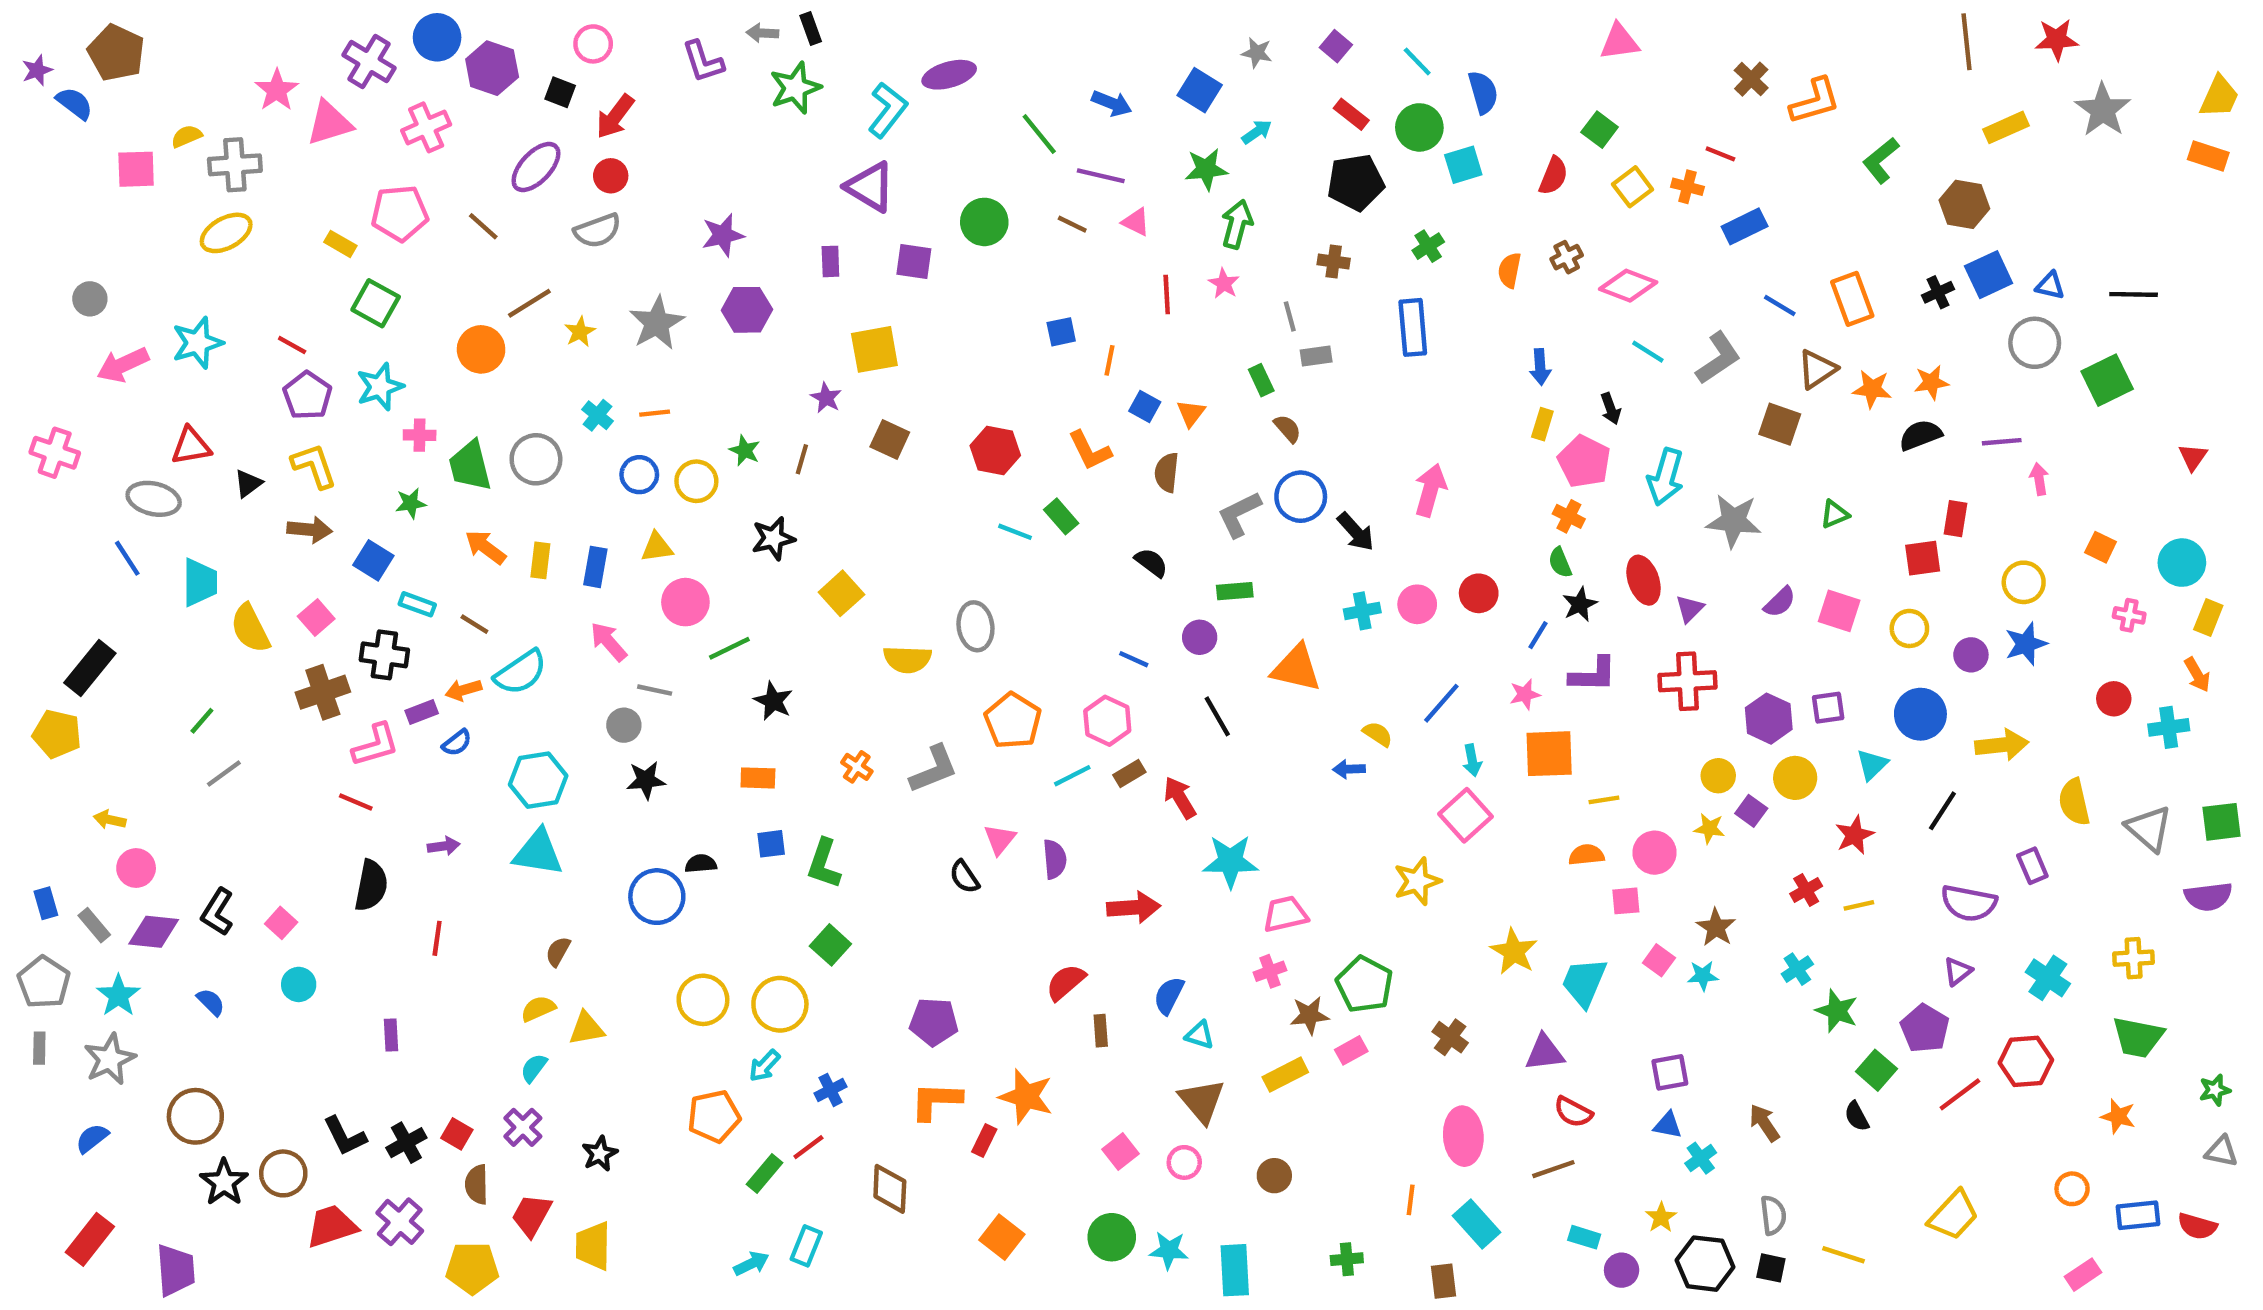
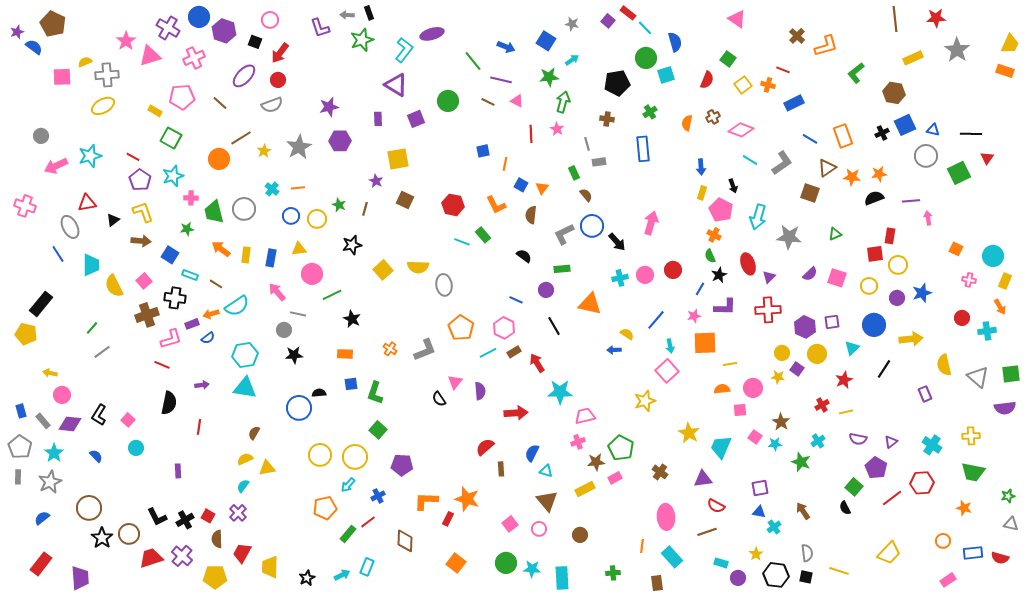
pink triangle: (1619, 42) -> (737, 19), turned 42
red rectangle: (1351, 114) -> (628, 13), moved
purple square: (914, 261) -> (416, 119), turned -30
red triangle: (2193, 457) -> (987, 158), moved
gray ellipse: (154, 499) -> (70, 227), turned 50
yellow circle: (2024, 582) -> (898, 265), moved
yellow semicircle: (907, 659) -> (418, 267), moved
purple semicircle: (1969, 903) -> (858, 439), moved, size x0.7
green star: (1837, 1011) -> (801, 462), moved
purple pentagon: (934, 1022) -> (402, 465), moved
black star: (600, 1154) -> (307, 578), moved

